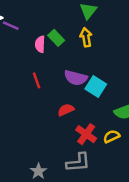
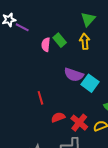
red line: (37, 80) -> (40, 98), moved
red semicircle: (66, 110) -> (58, 117), moved

